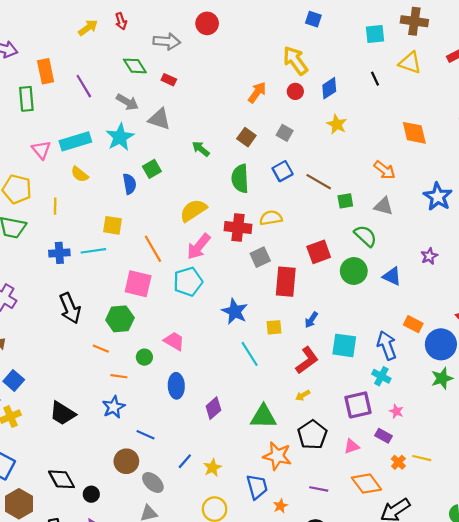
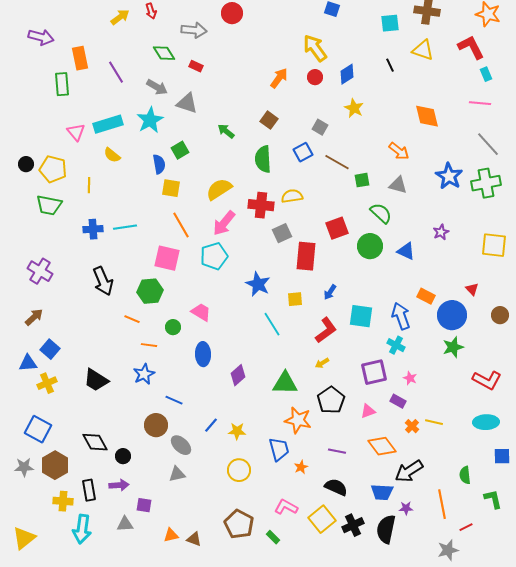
gray square: (285, 133) -> (320, 127), moved
yellow square: (113, 225) -> (171, 188), moved
yellow star: (212, 468) -> (237, 431), turned 30

